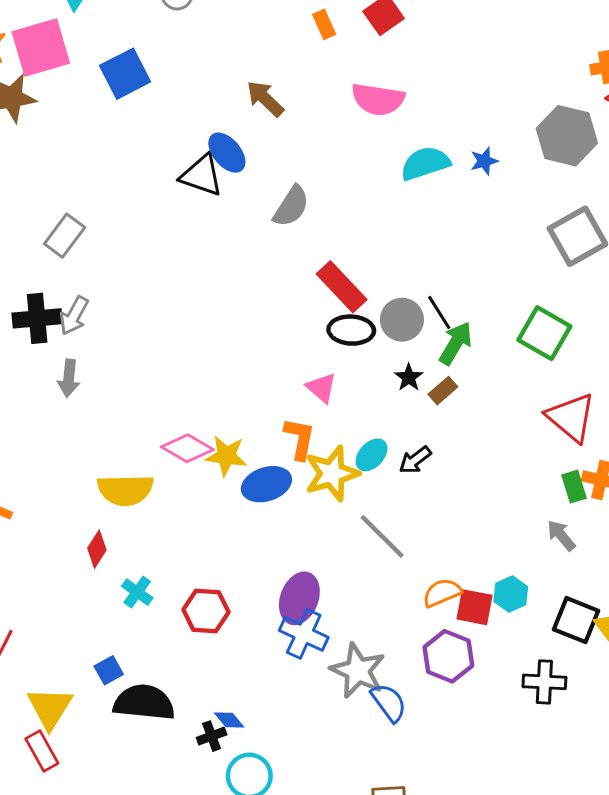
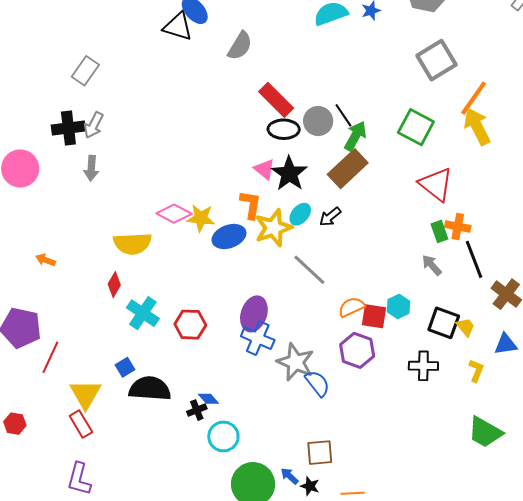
black star: (409, 377) -> (289, 174), moved, size x1.8
brown rectangle: (443, 391) -> (348, 169), size x2.0
cyan cross: (137, 592) -> (143, 313), size x1.5

